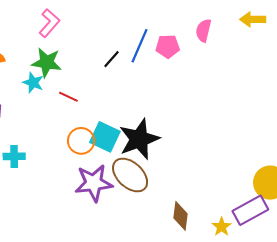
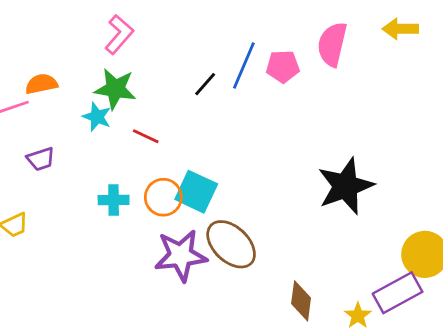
pink semicircle: (203, 30) -> (332, 44), size x1.4
black star: (139, 139) -> (346, 186), moved
cyan cross: (14, 156) -> (114, 200), moved

